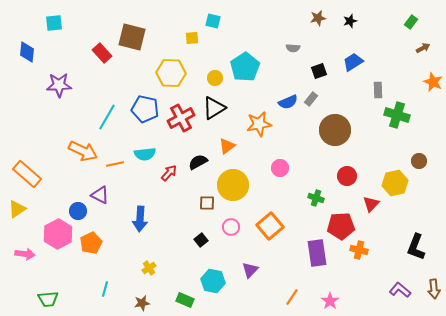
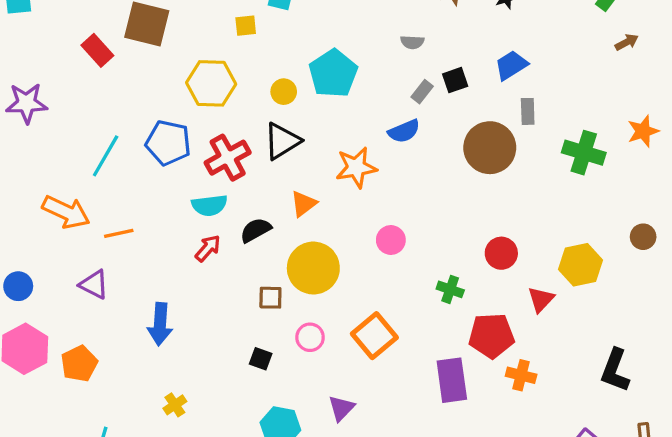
orange star: (433, 82) -> (643, 131), moved, turned 30
gray rectangle: (378, 90) -> (528, 111), moved
gray rectangle: (311, 99) -> (422, 92), moved
brown circle: (335, 130) -> (490, 148), moved
cyan semicircle: (145, 154) -> (209, 205), moved
brown circle: (419, 161) -> (643, 237), moved
blue circle: (78, 211) -> (18, 286), moved
black square: (201, 240) -> (261, 359), turned -32

